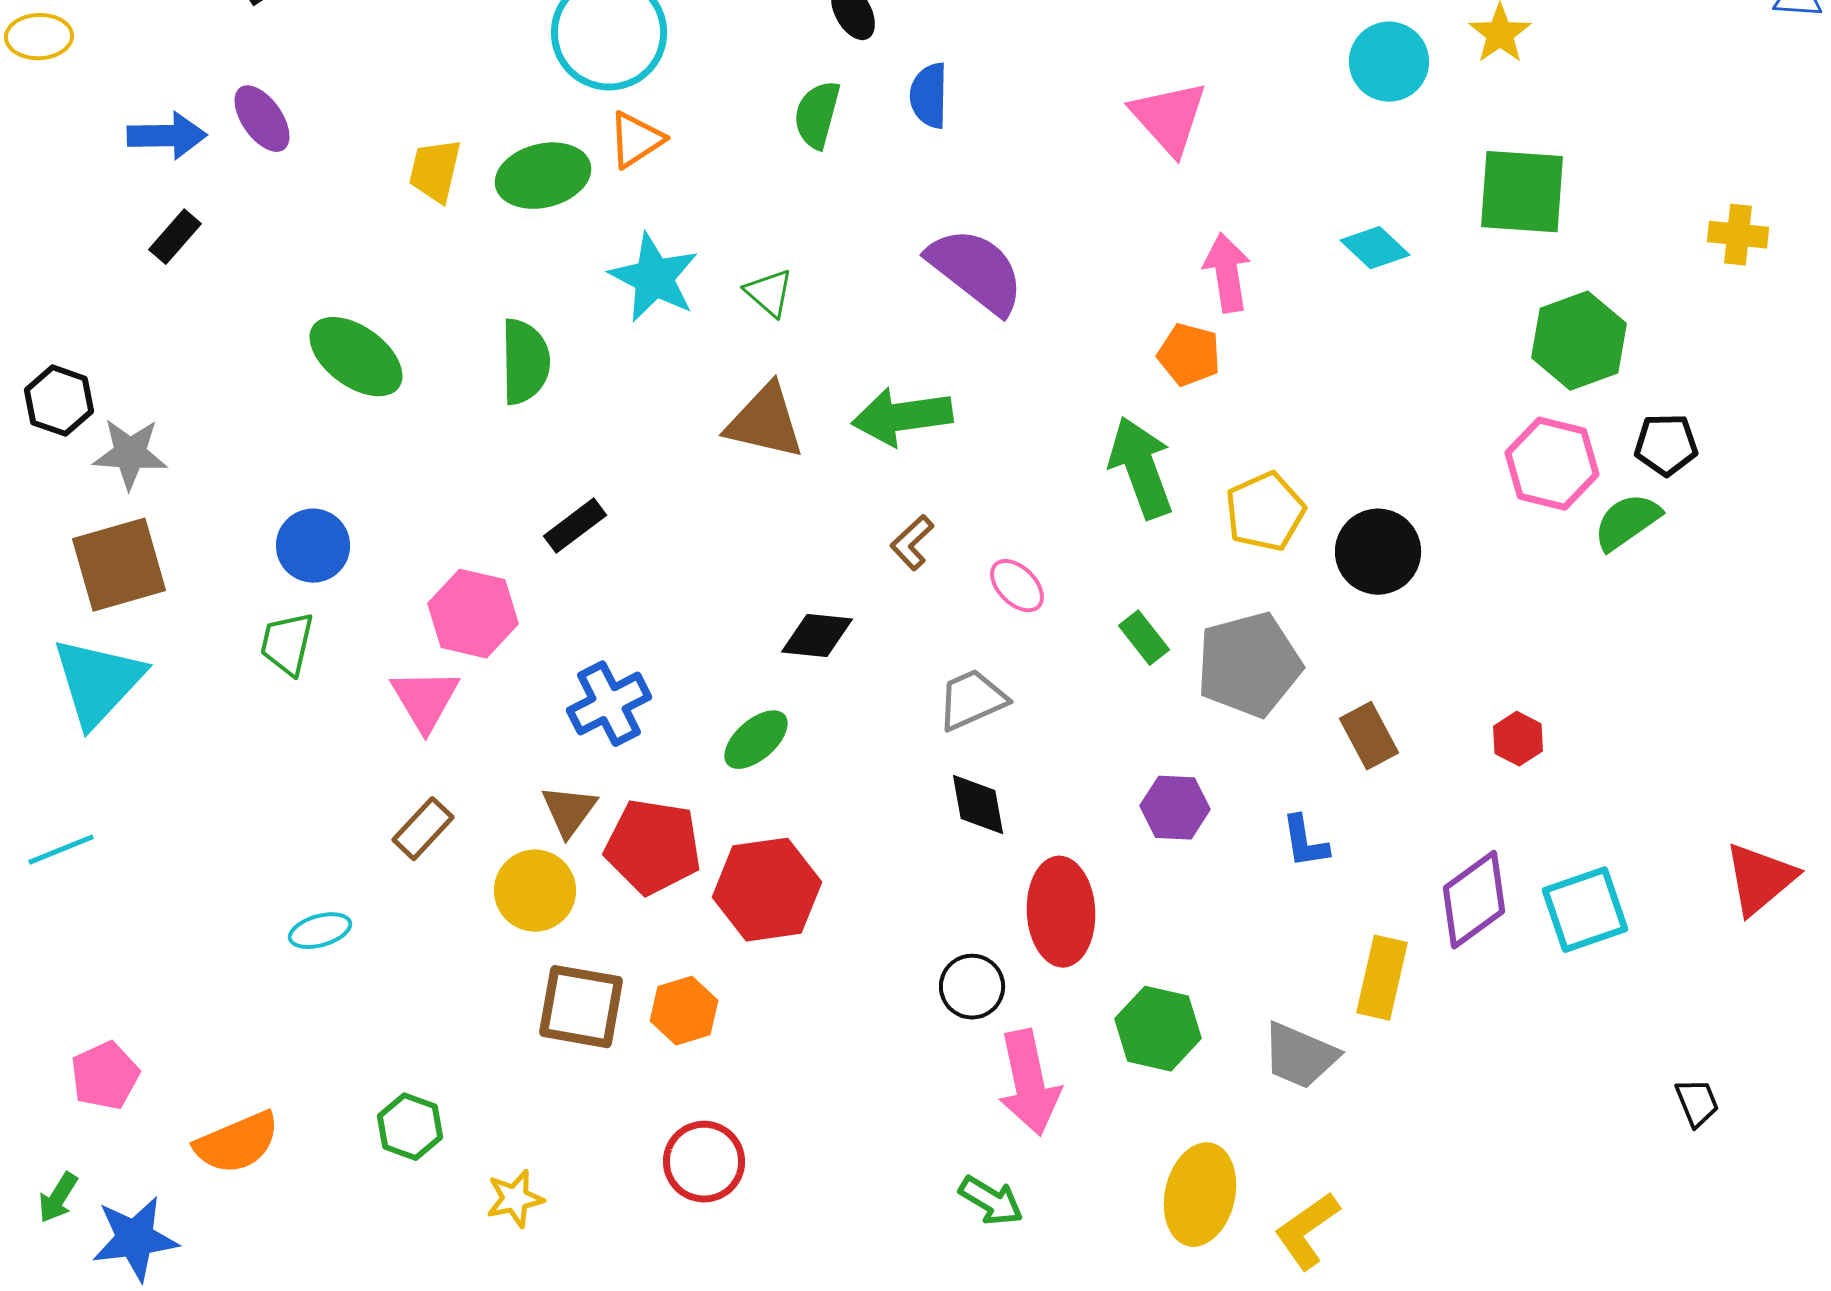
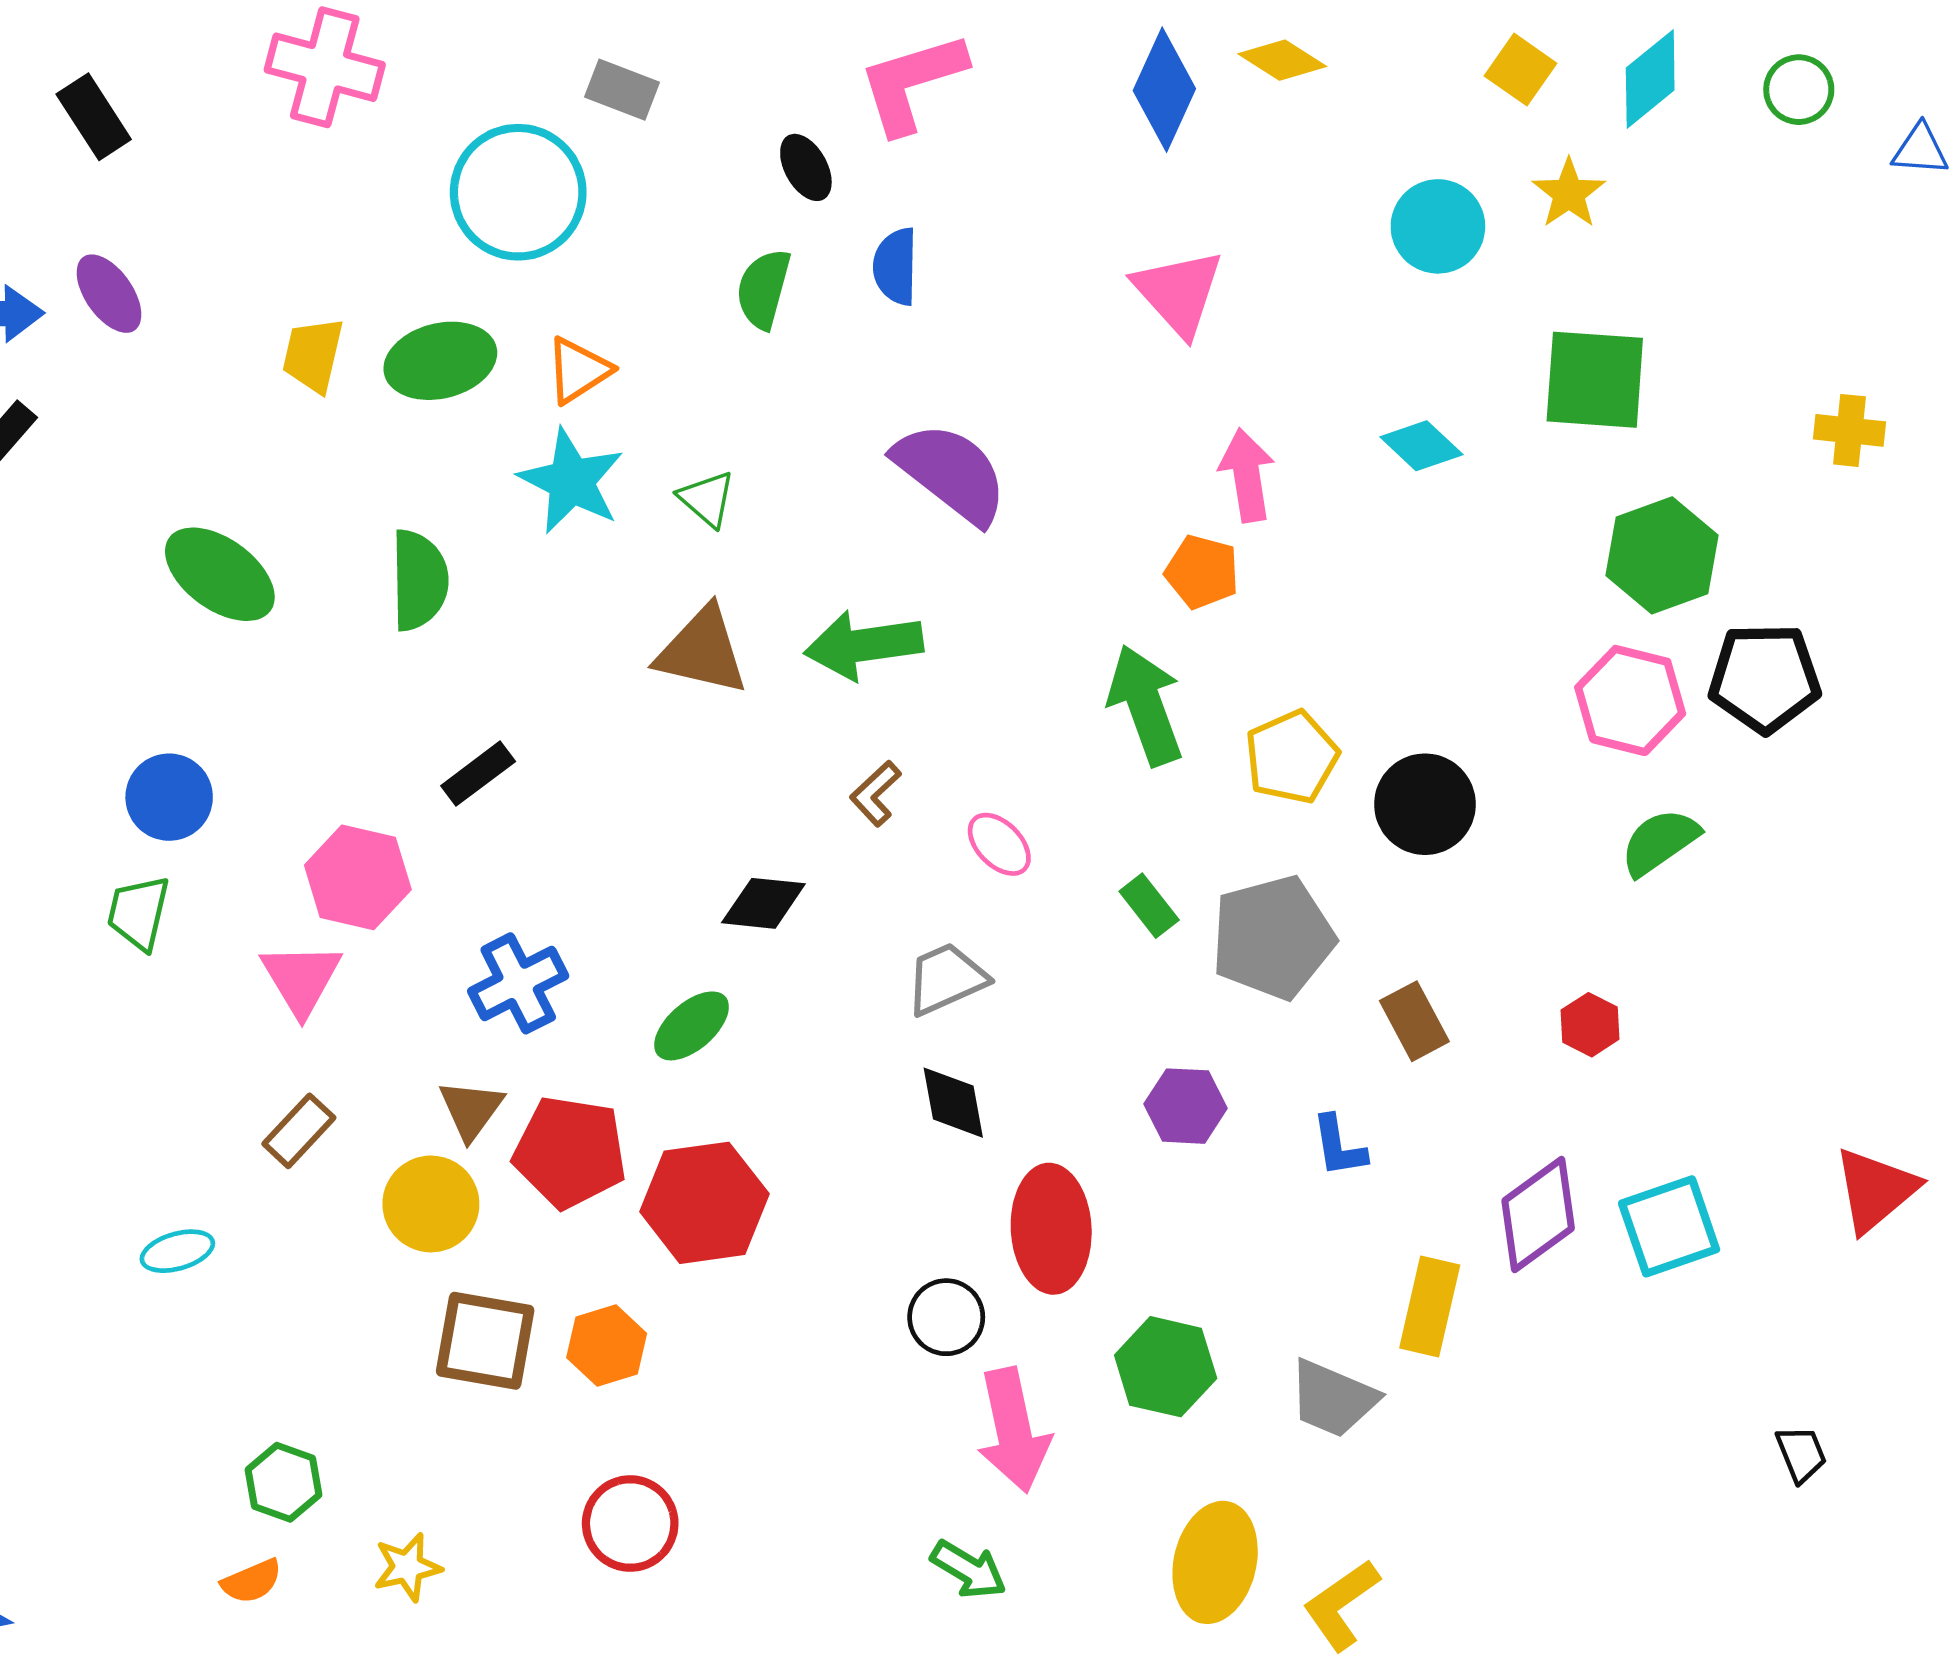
orange triangle: (636, 140) -> (578, 370), moved
black pentagon: (1666, 445) -> (1765, 678), size x1.5
green semicircle: (1627, 522) -> (1660, 842), moved
orange semicircle: (237, 1143) -> (252, 1581), moved, size x0.6

